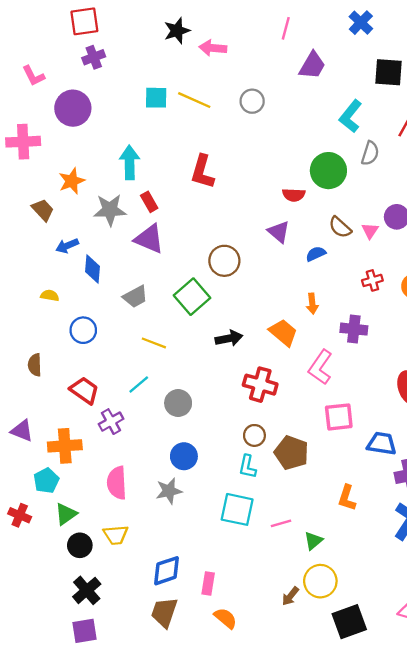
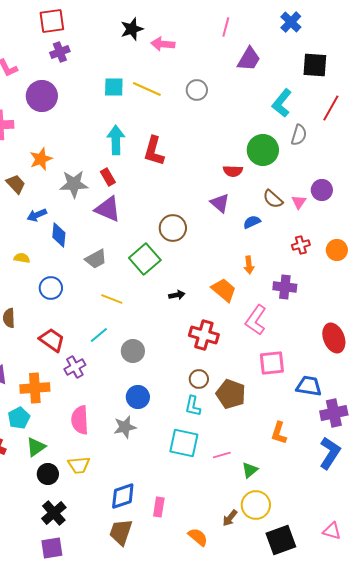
cyan arrow: (130, 162) -> (116, 140), moved
black arrow: (229, 338) -> (177, 295), size x0.7
orange semicircle: (226, 618) -> (198, 537), moved

